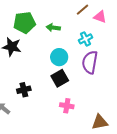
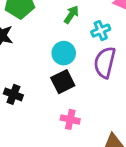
green arrow: (53, 28) -> (71, 15), moved, turned 112
black cross: (24, 90) -> (13, 94), turned 32

